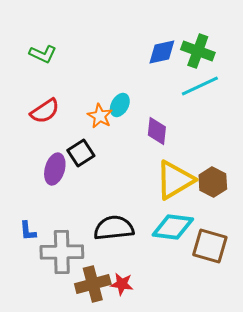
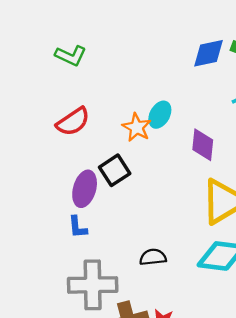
black semicircle: (114, 228) -> (153, 257), size x0.6
blue L-shape: (28, 231) -> (78, 227), moved

